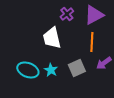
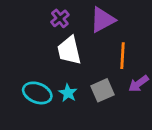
purple cross: (67, 14) -> (60, 18), moved
purple triangle: (94, 15) -> (103, 20), moved

